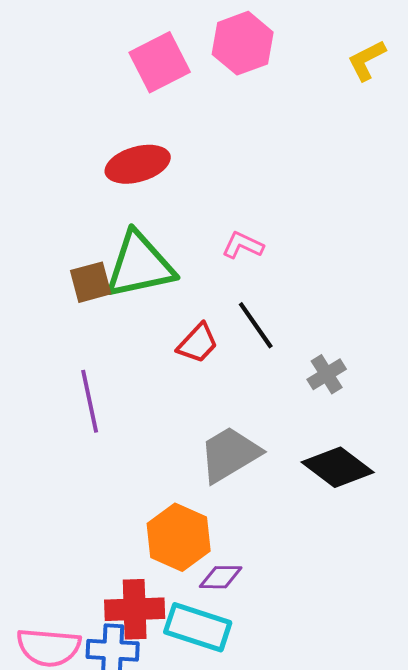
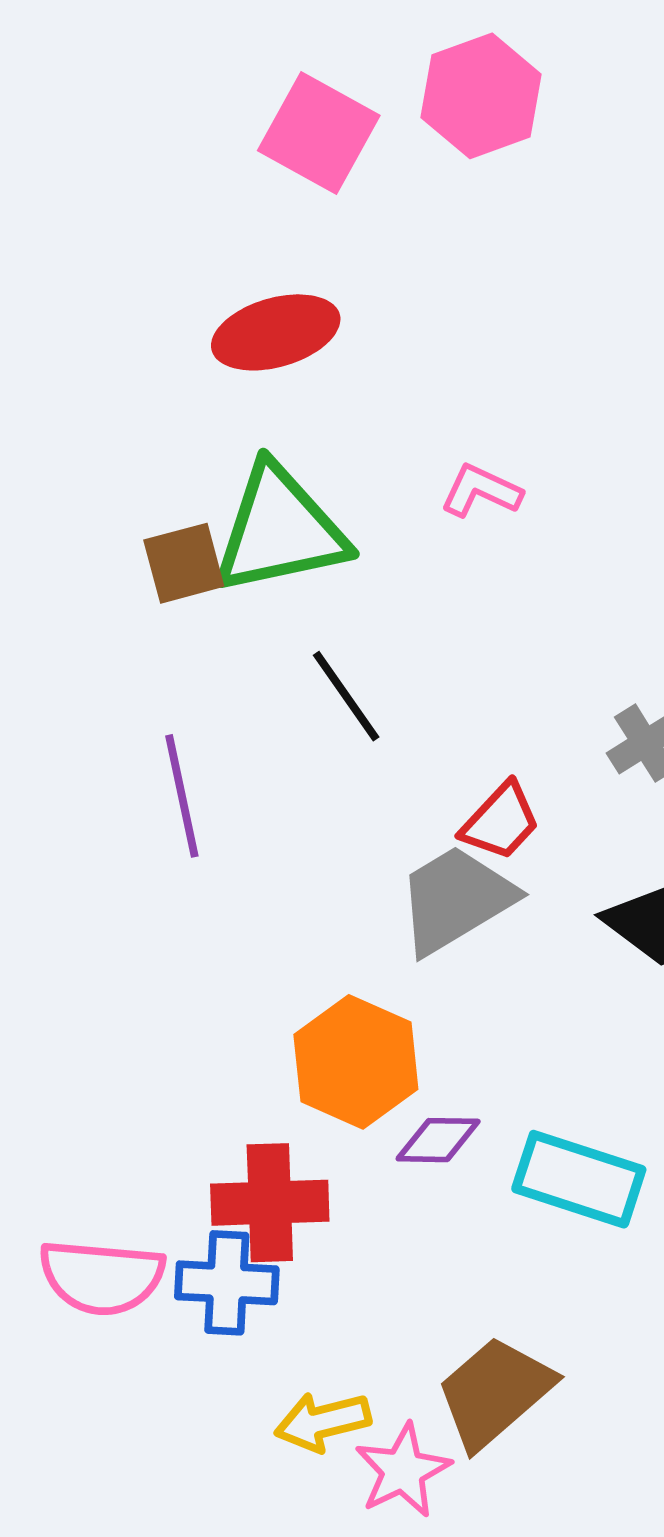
pink square: (160, 62) -> (319, 133), turned -34
black line: (256, 325) -> (346, 696), moved
red trapezoid: (198, 343) -> (501, 821), moved
cyan rectangle: (198, 627) -> (579, 1179), moved

